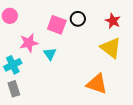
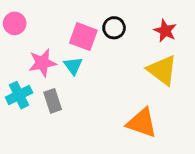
cyan triangle: (50, 54) -> (73, 66), moved
gray rectangle: (14, 89) -> (53, 101), moved

